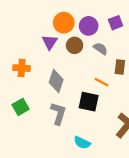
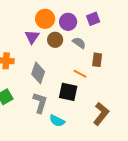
cyan semicircle: (82, 143) -> (57, 121), moved

